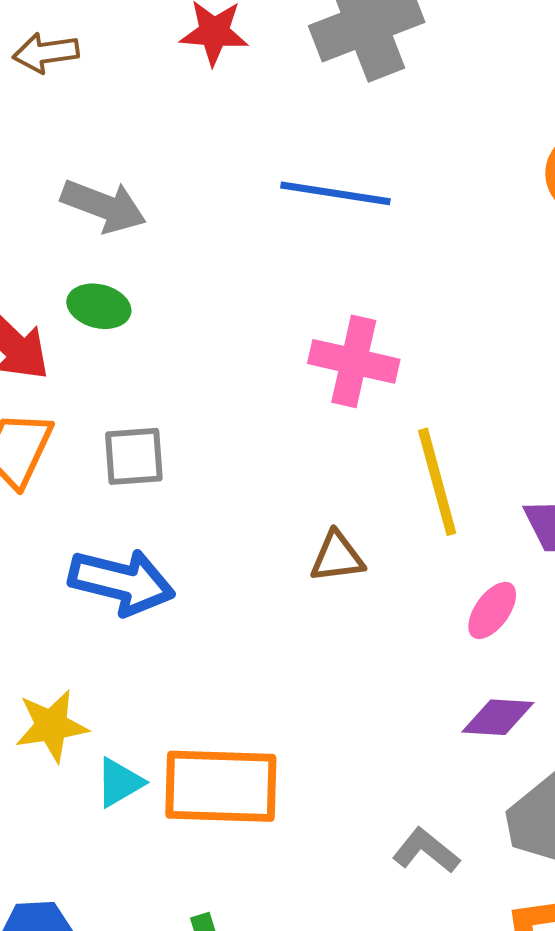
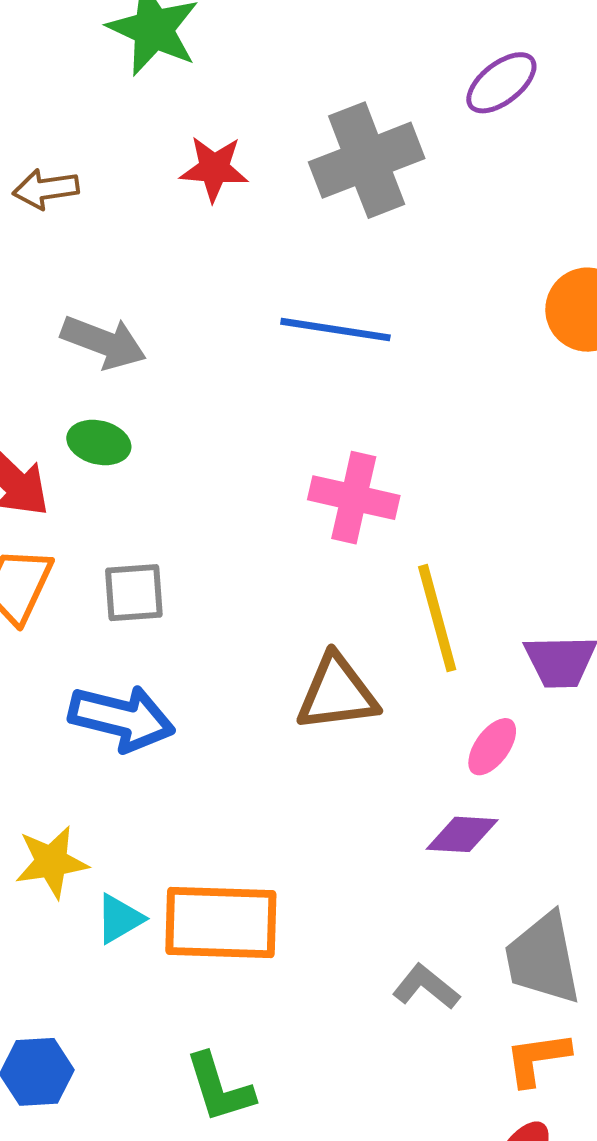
brown triangle: (337, 557) -> (337, 693), size x1.5
purple diamond: (498, 717) -> (462, 834), moved

